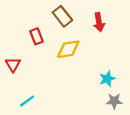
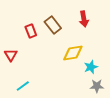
brown rectangle: (62, 16) -> (53, 25), moved
yellow diamond: (68, 49) -> (73, 53), moved

